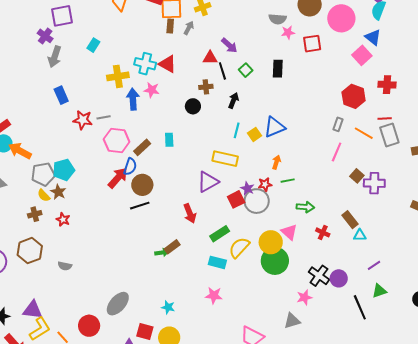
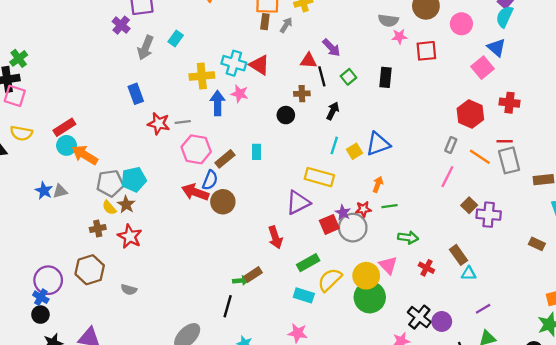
pink circle: (341, 18) -> (461, 24), size x0.7
gray arrow: (55, 57) -> (146, 48), moved
red arrow: (118, 178) -> (195, 192), turned -115
black line: (140, 206) -> (228, 306), moved, turned -60
red star: (63, 220) -> (130, 236), size x1.5

